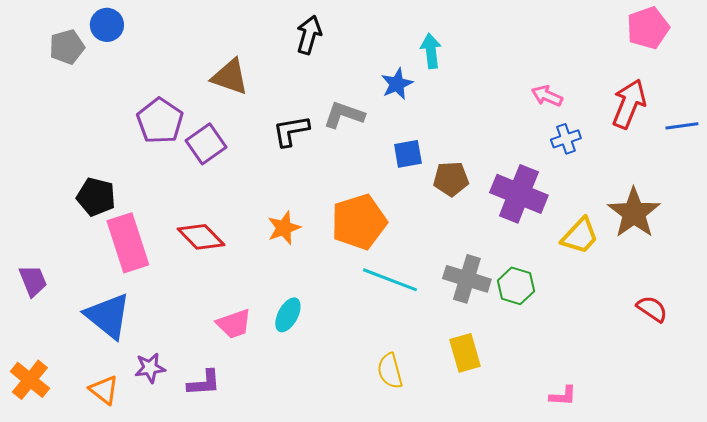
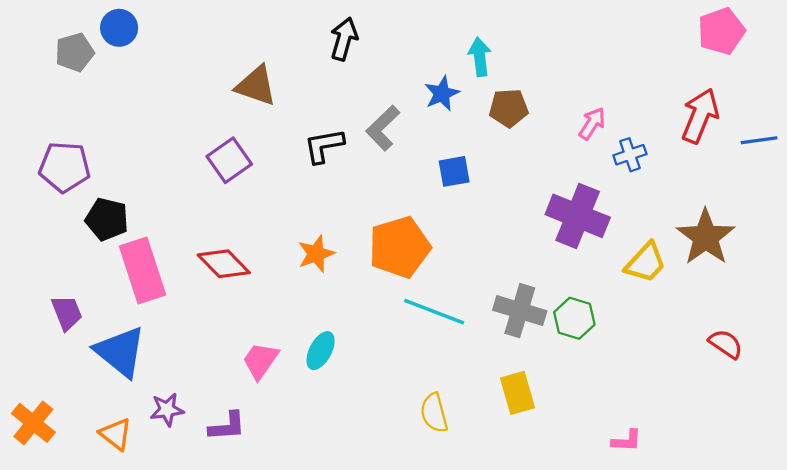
pink arrow: (547, 96) -> (592, 124), moved, turned 100
gray L-shape: (344, 115) -> (383, 128), turned -63
purple pentagon: (160, 121) -> (65, 167), moved, turned -30
brown pentagon: (451, 179) -> (509, 108), moved
purple trapezoid: (33, 281) -> (67, 313), moved
pink trapezoid: (234, 324) -> (260, 361), turned 144

